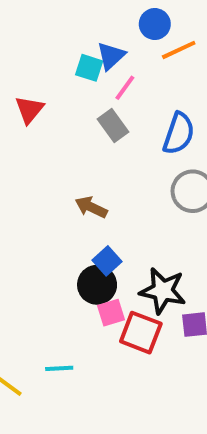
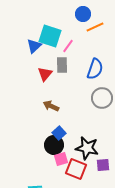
blue triangle: (111, 56) -> (34, 46), moved
cyan square: (89, 68) -> (50, 36), size x1.6
red triangle: (29, 110) -> (45, 74), moved
gray rectangle: (113, 126) -> (62, 65), turned 35

